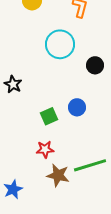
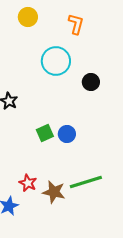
blue circle: (77, 107) -> (67, 134), moved
red star: (45, 149) -> (28, 183), moved, turned 30

